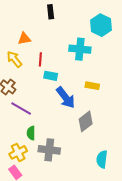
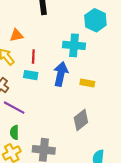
cyan rectangle: (51, 76) -> (31, 75), moved
blue arrow: (66, 98) -> (61, 74), moved, turned -130
green semicircle: (31, 133) -> (14, 132), moved

